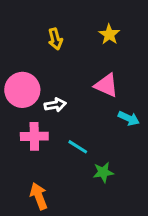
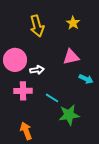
yellow arrow: (55, 39) -> (37, 26), size x1.5
pink triangle: (106, 85) -> (71, 57), turned -36
green star: (103, 172) -> (69, 115), size x1.5

